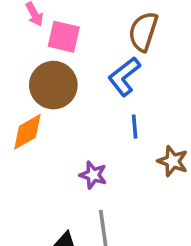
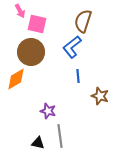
purple star: (93, 175) -> (48, 111), moved

